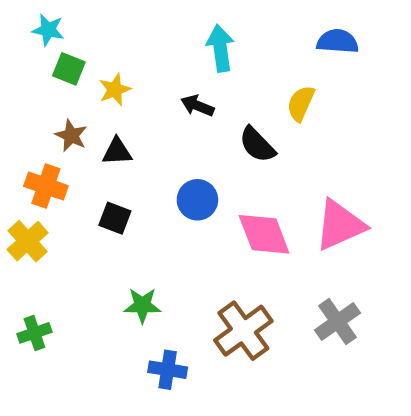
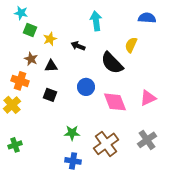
black arrow: (197, 106) -> (78, 46), moved
black semicircle: (257, 145) -> (112, 63), size x1.4
pink triangle: (340, 225) -> (148, 98), size x0.7
green star: (142, 305) -> (72, 133), moved

